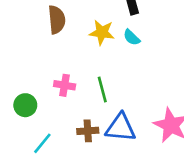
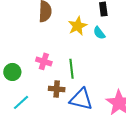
yellow star: (102, 32) -> (78, 26), turned 30
brown cross: (88, 131) -> (57, 89), moved

